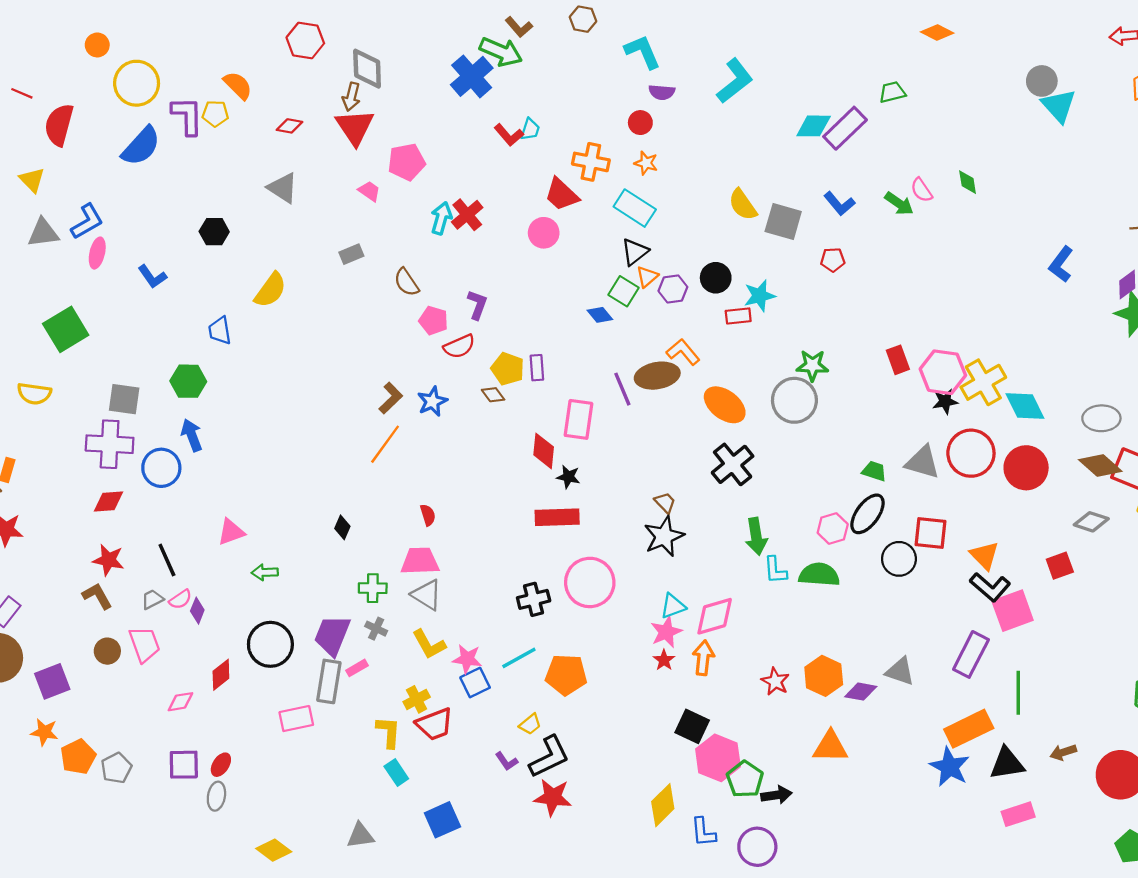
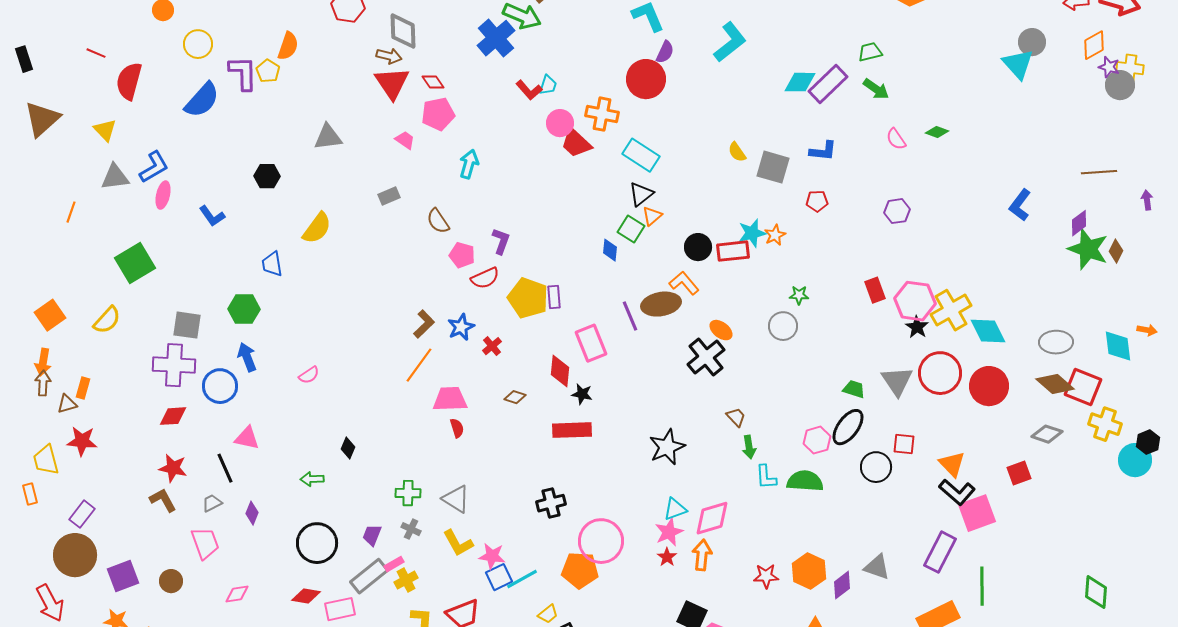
gray circle: (1042, 81) -> (1032, 42), moved
yellow circle: (137, 83) -> (198, 44), size x0.7
orange semicircle: (238, 85) -> (288, 46), turned 64
purple semicircle: (662, 92) -> (665, 52), turned -70
brown arrow: (351, 97) -> (389, 56), turned -90
yellow pentagon: (215, 114) -> (268, 71), turned 30
red circle: (640, 123) -> (646, 79), size x1.8
red diamond: (290, 126) -> (433, 82), moved, turned 45
orange star: (646, 163) -> (775, 235), moved, turned 30
green diamond: (968, 182) -> (937, 132), turned -60
gray triangle: (283, 188) -> (328, 137), turned -40
blue L-shape: (839, 204) -> (823, 151), turned -44
green arrow: (899, 204) -> (876, 89), moved
yellow semicircle: (743, 205) -> (737, 152), size x0.7
red cross: (467, 215) -> (492, 346), moved, size x0.7
pink circle: (544, 233) -> (560, 123), moved
black circle: (716, 278) -> (698, 247), moved
purple hexagon: (673, 289) -> (897, 211), moved
blue diamond: (600, 315) -> (610, 250), turned 45
red rectangle: (738, 316) -> (733, 251), size x1.4
green star: (812, 365) -> (799, 295), size x0.7
yellow pentagon: (508, 369) -> (528, 298), size x1.4
yellow semicircle: (34, 394) -> (107, 320), turned -56
brown diamond: (493, 395) -> (515, 397), moved, turned -35
gray circle: (794, 400) -> (783, 326), size x0.7
black star: (945, 401) -> (917, 327), turned -30
orange ellipse: (725, 405) -> (721, 330), size x0.6
pink rectangle: (579, 419) -> (591, 343), turned -30
gray triangle: (923, 462) -> (897, 381), turned 40
black cross: (733, 464) -> (706, 357), moved
brown trapezoid: (665, 503) -> (736, 417), moved
black diamond: (342, 527) -> (348, 448), moved
pink triangle: (231, 532) -> (247, 438), moved, turned 32
red square: (930, 533) -> (904, 444), size x0.7
green arrow: (756, 536) -> (749, 447), size x0.7
pink trapezoid: (420, 561) -> (450, 399), moved
pink circle: (590, 582) -> (601, 541), moved
pink semicircle: (180, 599) -> (309, 375), moved
purple trapezoid: (332, 635) -> (372, 535), size x0.6
brown circle: (107, 651) -> (171, 581), moved
cyan line: (519, 658) -> (522, 579), moved
red diamond: (221, 675) -> (306, 596), moved, turned 48
gray rectangle: (329, 681) -> (369, 576), turned 42
red star: (775, 681) -> (766, 576), turned -30
purple diamond: (861, 692) -> (842, 585), turned -48
yellow cross: (417, 699) -> (406, 580), moved

